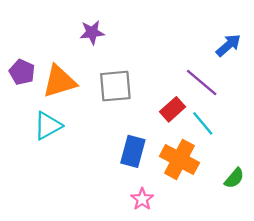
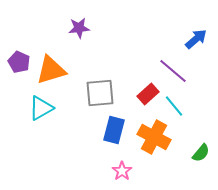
gray square: (115, 86) -> (100, 93), moved

